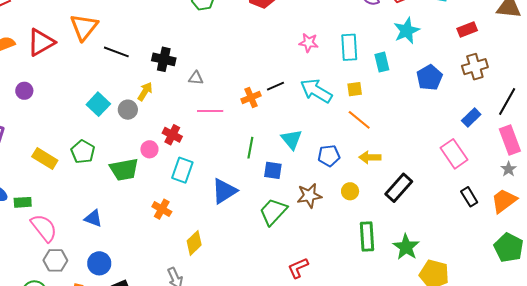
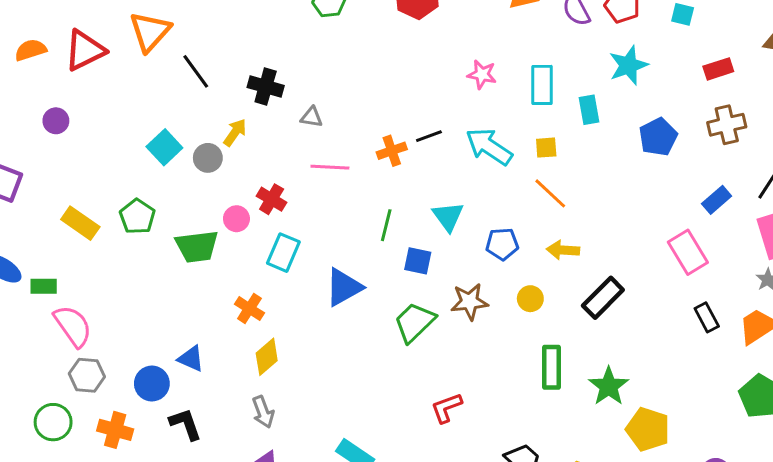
black line: (116, 52) -> (196, 71), turned 30
blue triangle: (93, 218) -> (191, 359), moved
yellow diamond: (194, 243) -> (267, 357), moved

